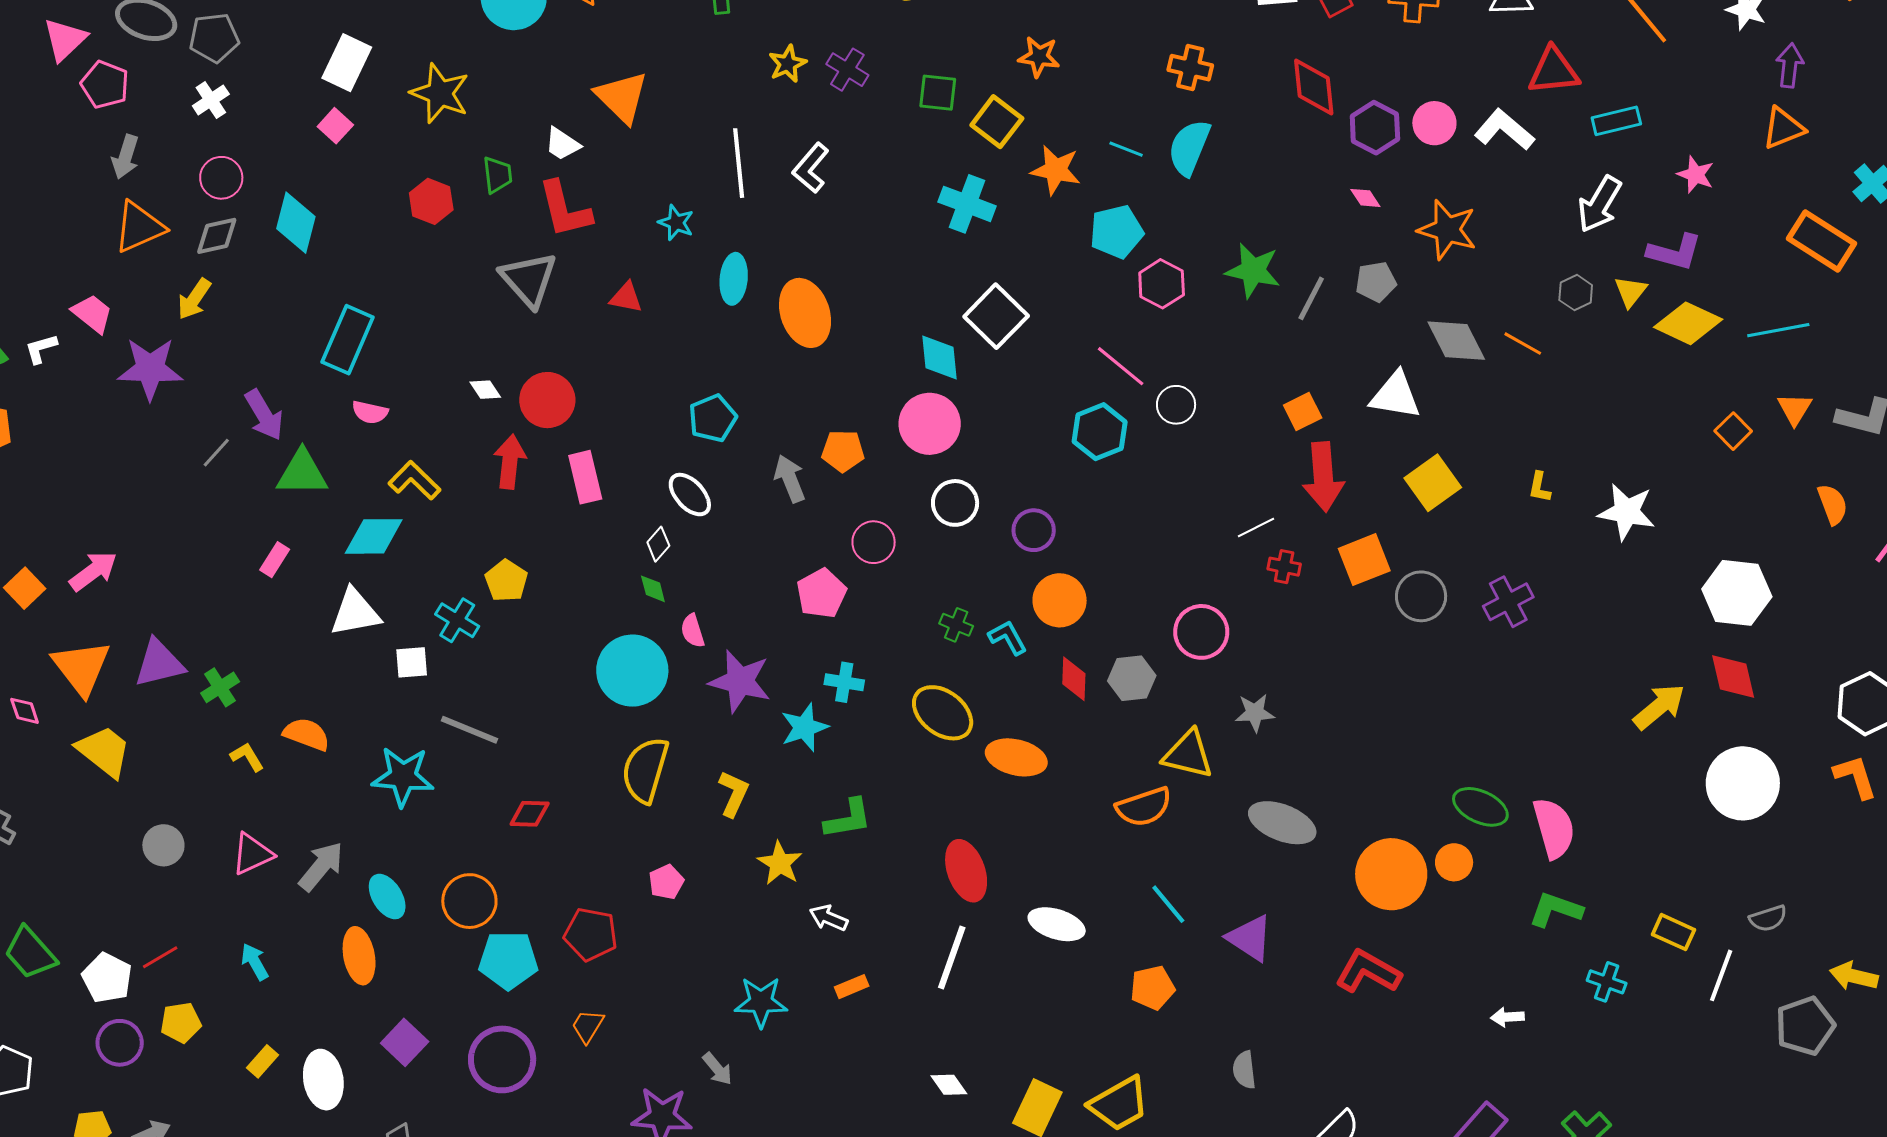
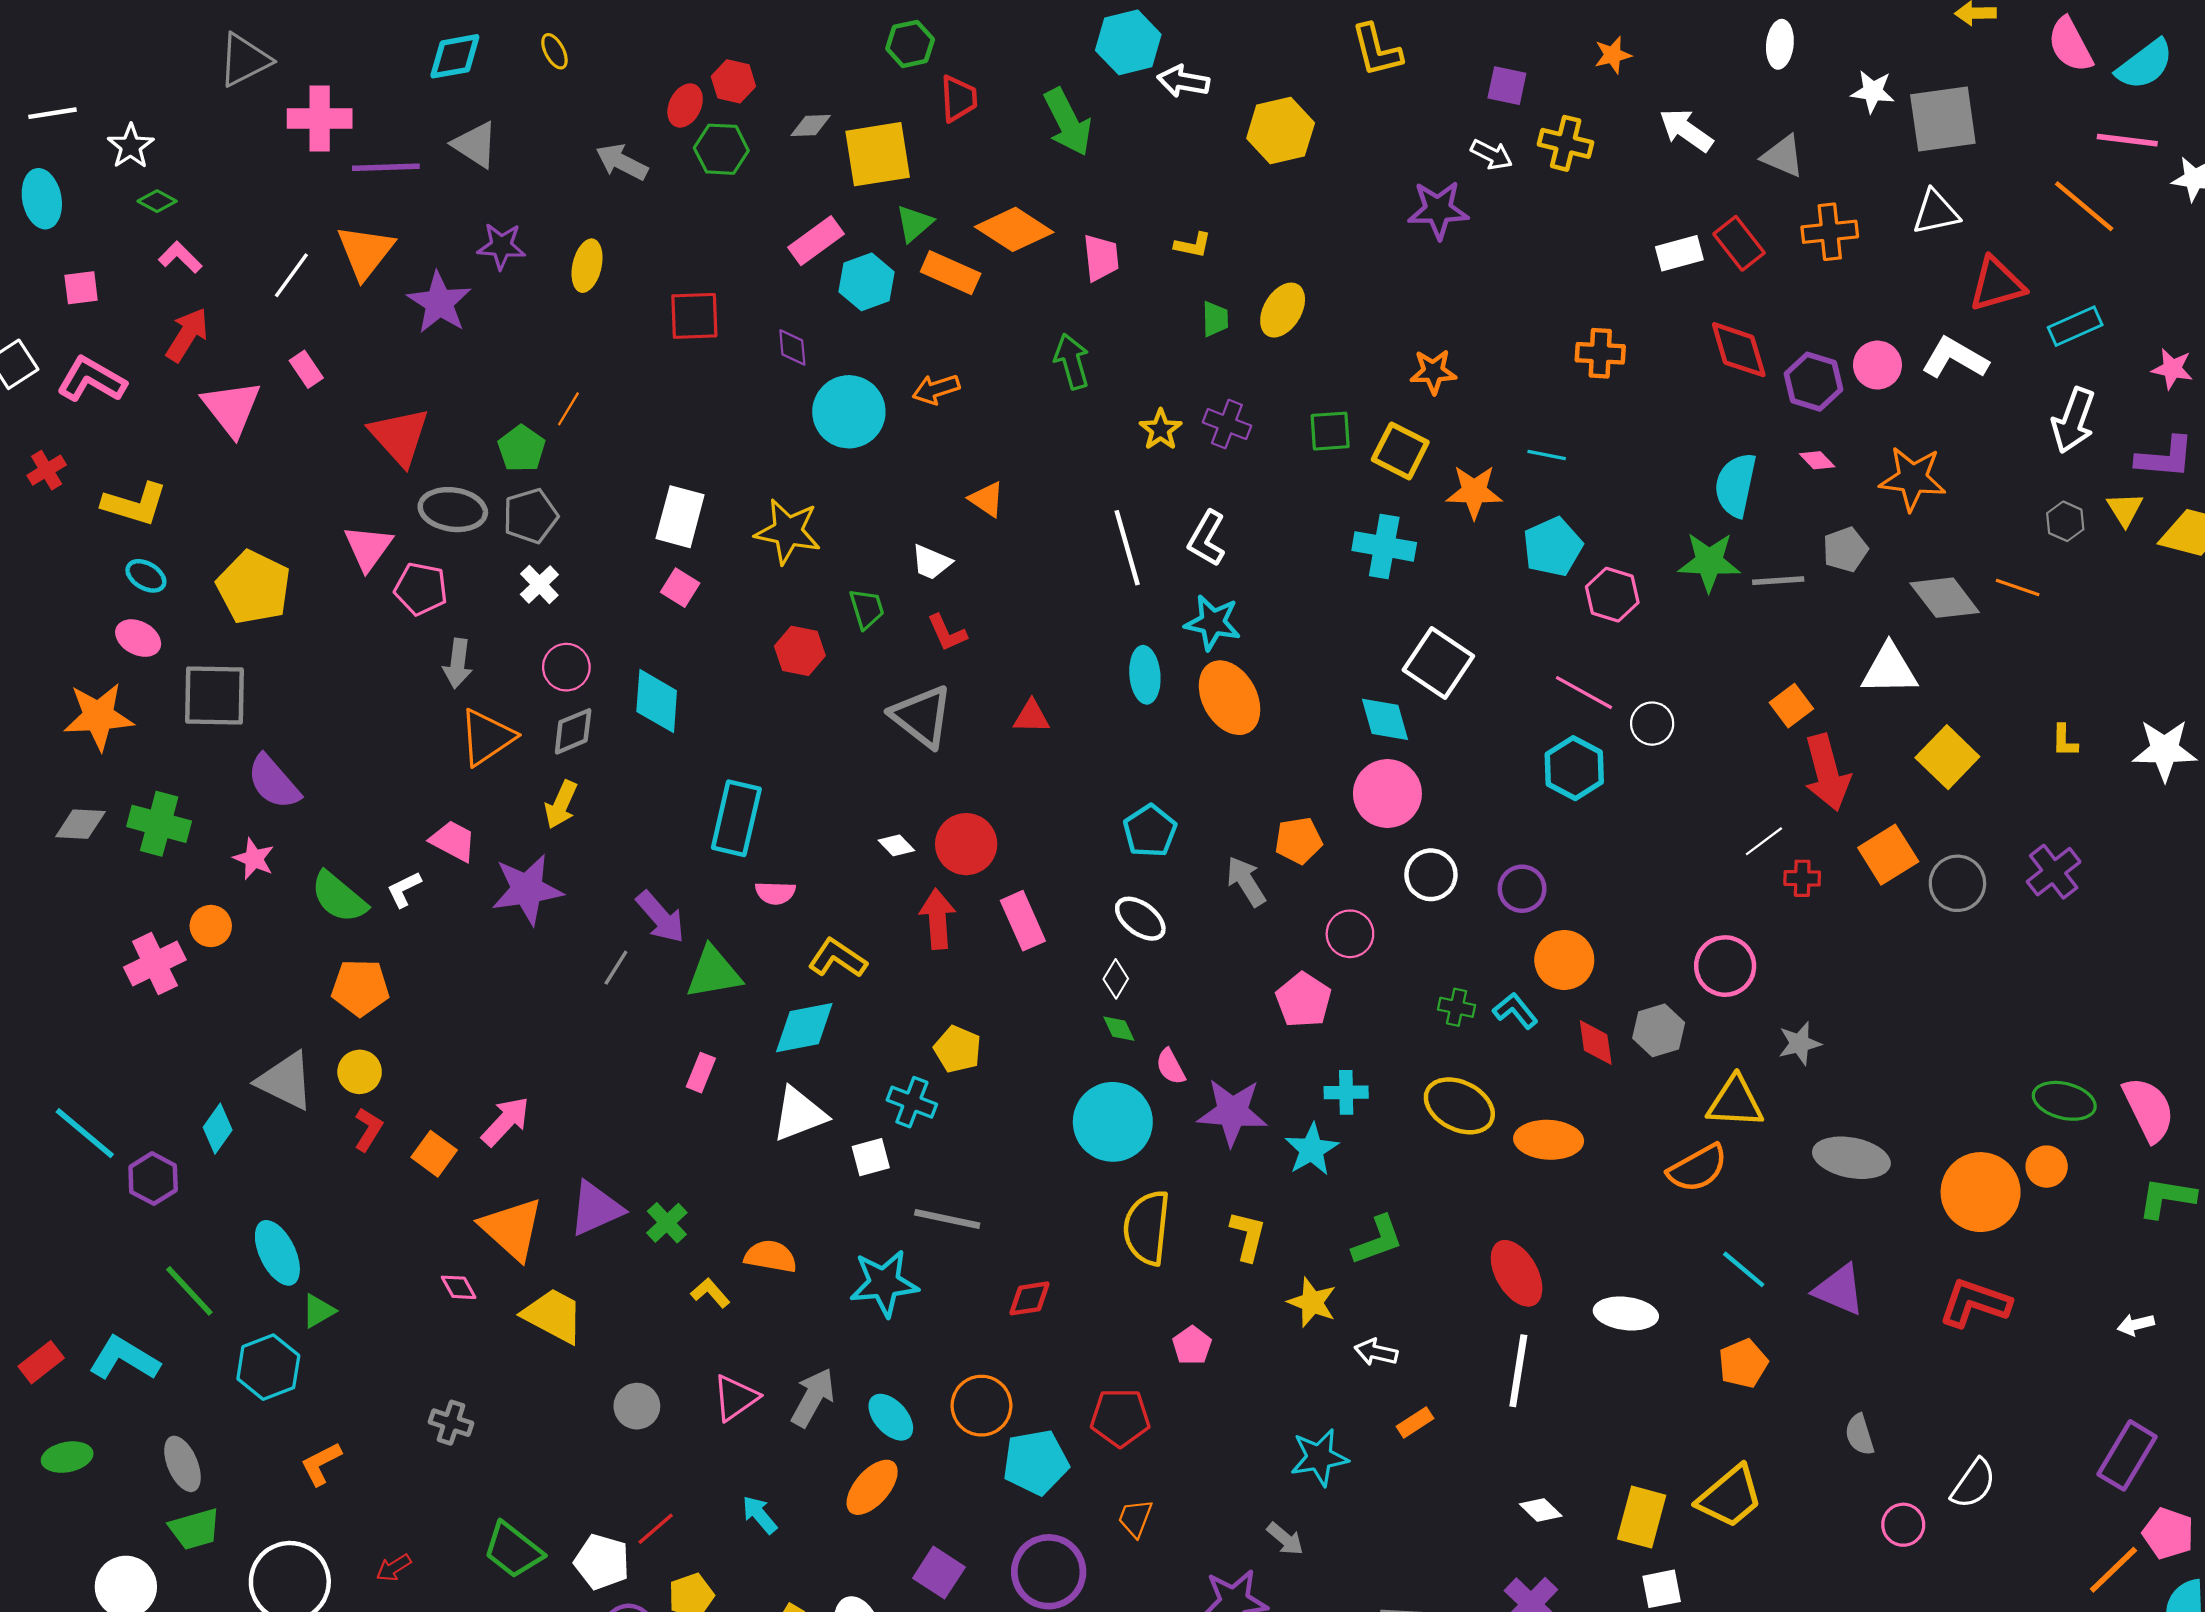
orange triangle: (622, 97) -> (987, 499), size x0.6
cyan semicircle: (1189, 147) -> (1736, 485), moved
red L-shape: (565, 209) -> (947, 633), size x0.6
cyan star: (676, 223) -> (1213, 623), moved, size x1.4
gray line: (1311, 298) -> (1778, 581), turned 69
orange ellipse: (359, 956) -> (872, 1487), turned 62

